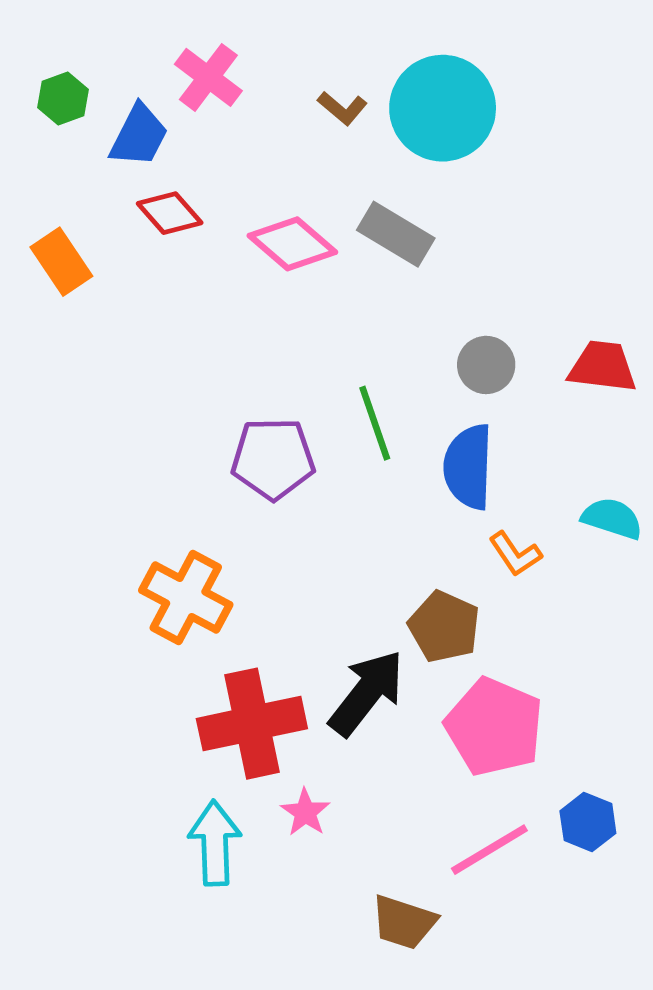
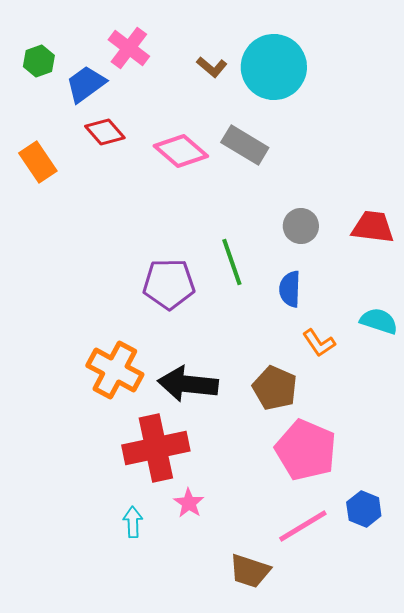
blue trapezoid: (139, 136) -> (86, 84), turned -153
blue semicircle: (468, 467) -> (290, 289), size x0.7
black arrow: (367, 693) -> (188, 384), moved, turned -122
cyan arrow: (215, 843) -> (133, 522), size x0.6

